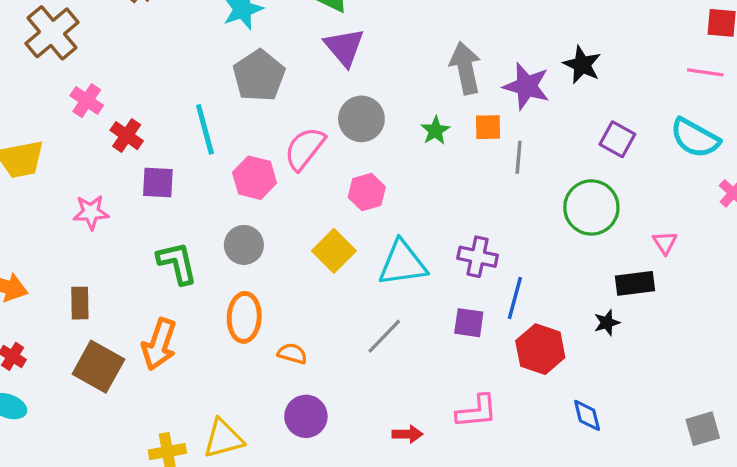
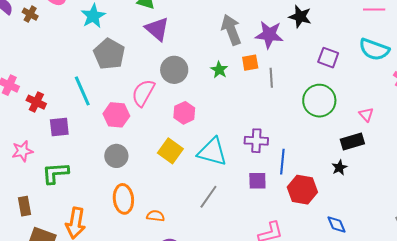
green L-shape: (177, 263) -> (55, 173), moved, turned -72
cyan triangle: (403, 263) -> (212, 152), turned 32

